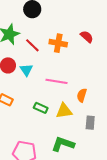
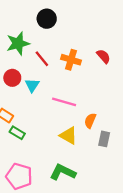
green rectangle: (41, 108) -> (17, 133), moved
yellow triangle: (64, 111) -> (68, 136), turned 30
gray rectangle: (90, 123) -> (104, 139), moved

